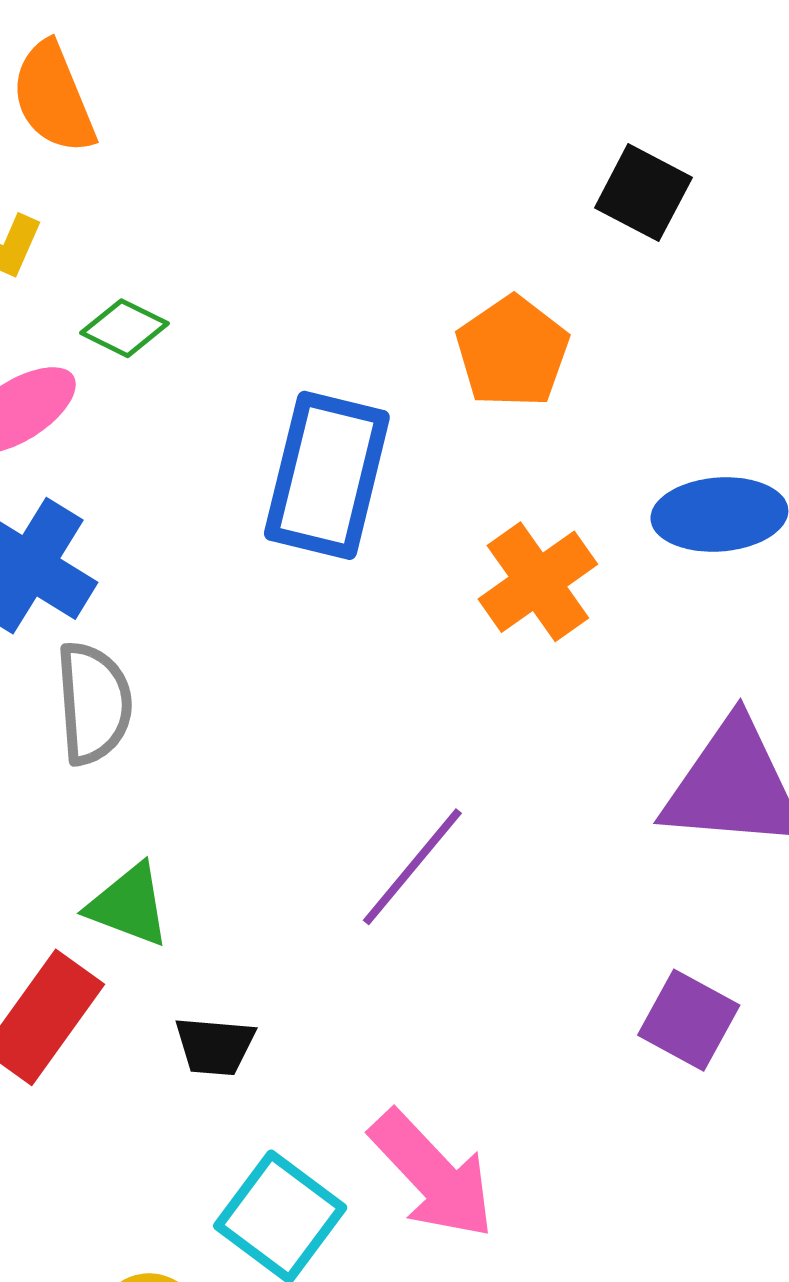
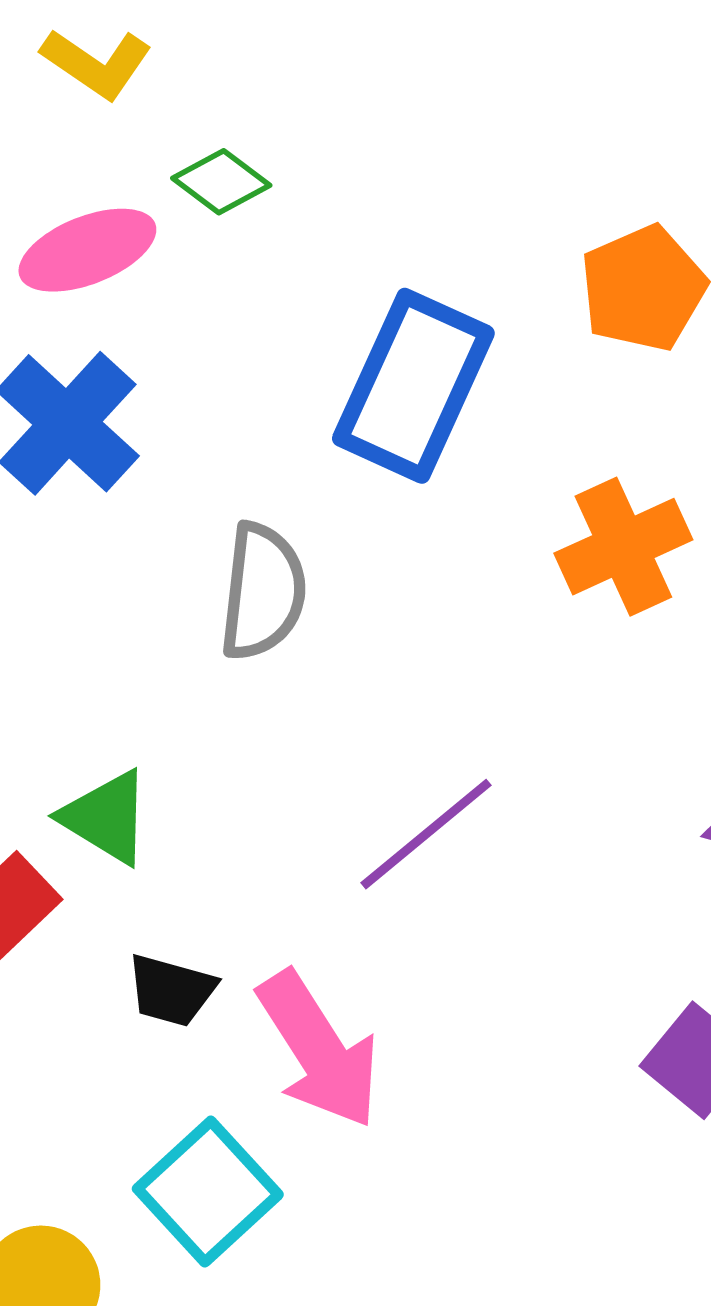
gray semicircle: (94, 703) -> (263, 592), moved
pink arrow: (432, 1175) -> (319, 1050), moved

